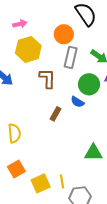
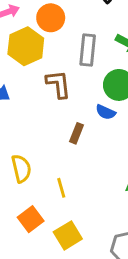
orange circle: (64, 34) -> (51, 18), moved
yellow line: (62, 181) -> (61, 188), moved

